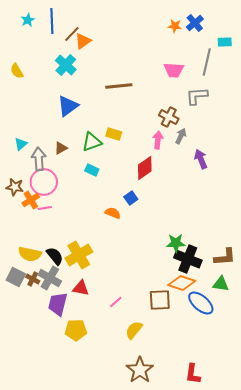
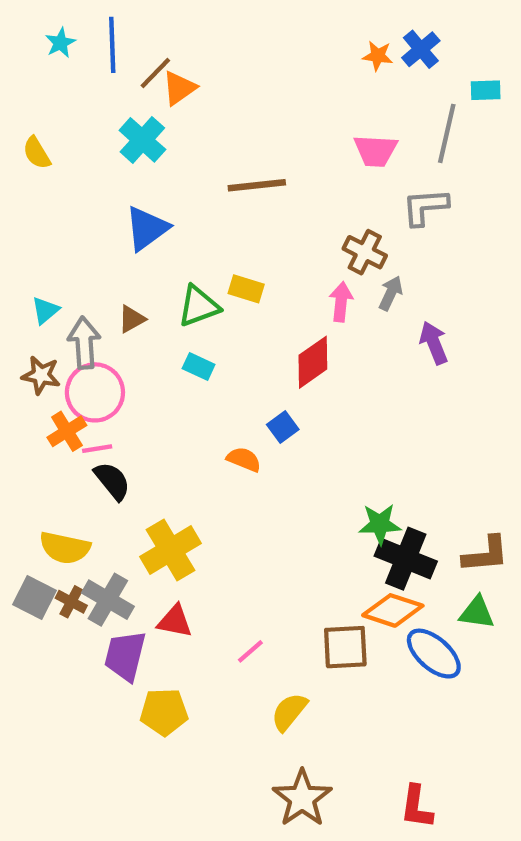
brown star: (15, 187) -> (41, 375), moved
black semicircle: (55, 256) -> (112, 481), moved

